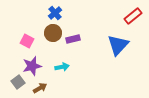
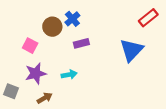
blue cross: (55, 13) -> (72, 19), moved
brown circle: (53, 33) -> (52, 27), moved
gray square: (18, 82) -> (11, 91), moved, turned -32

